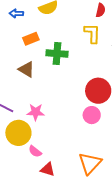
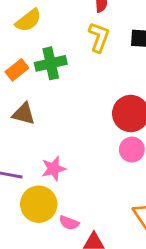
yellow L-shape: (92, 33) -> (99, 37), turned 35
green cross: (57, 54) -> (51, 63), moved

